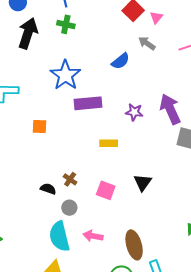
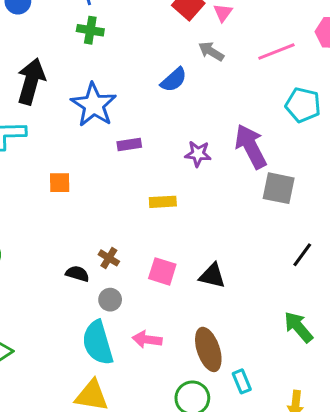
black arrow: (28, 33) -> (31, 81), moved
purple rectangle: (88, 103) -> (129, 144), size x0.6
black triangle: (143, 182) -> (212, 276), moved, turned -48

